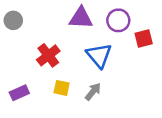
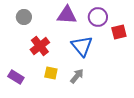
gray circle: (13, 20) -> (24, 17), moved
purple rectangle: (19, 93) -> (16, 77), turned 56

